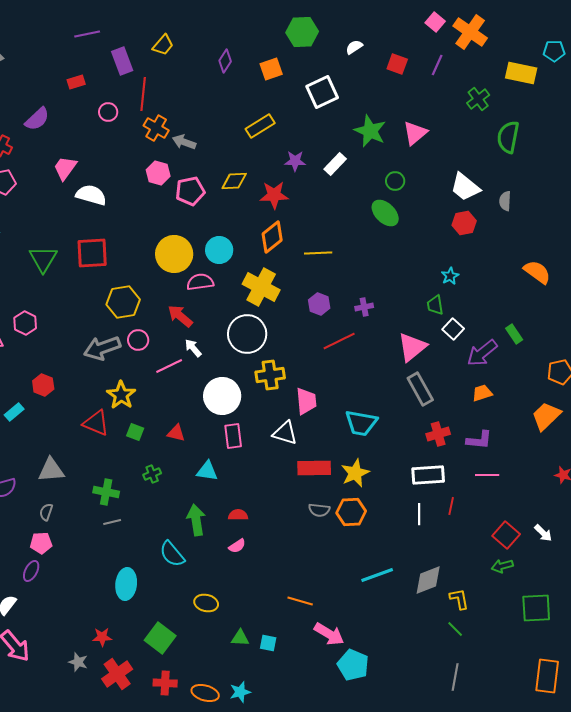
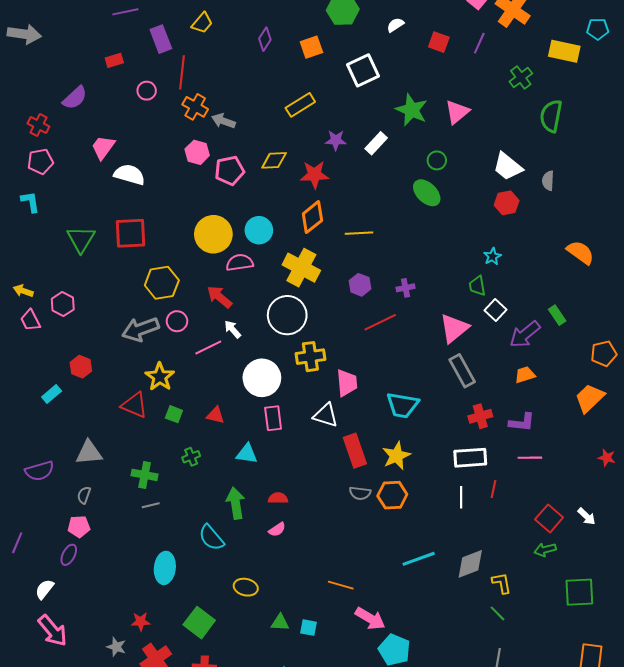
red rectangle: (314, 468) -> (355, 451), turned 72

